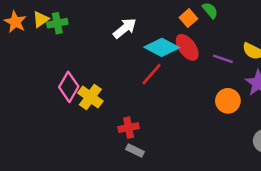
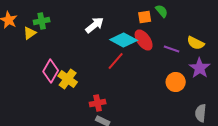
orange square: (188, 18) -> (145, 17), turned 32
yellow triangle: (41, 19) -> (30, 33), moved

